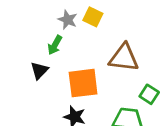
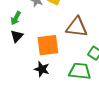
green arrow: (55, 45) -> (16, 18), moved

